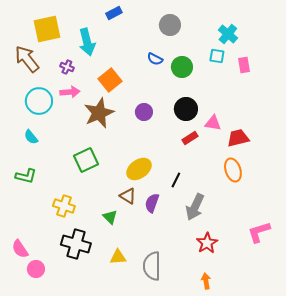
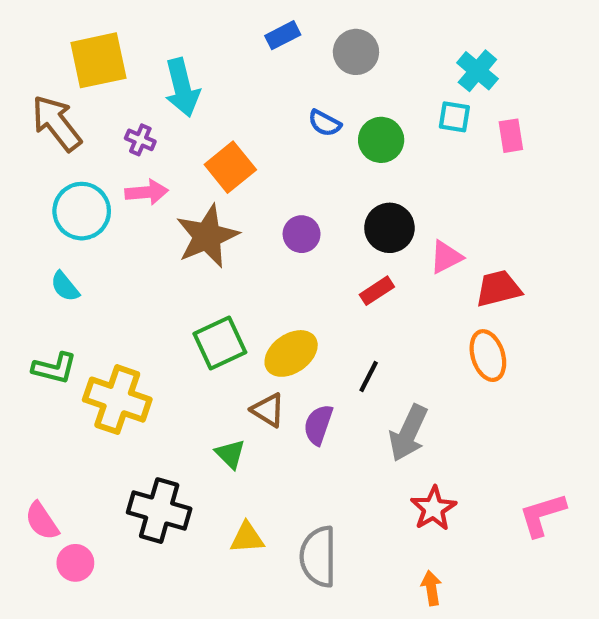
blue rectangle: (114, 13) -> (283, 35), moved
pink triangle: (213, 123) -> (446, 257), turned -36
red rectangle: (190, 138) -> (377, 291), moved
green square: (86, 160) -> (220, 343), moved
yellow cross: (64, 206) -> (117, 400), moved, size x1.4
pink L-shape: (259, 232) -> (542, 515), moved

